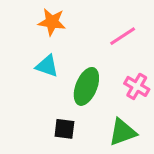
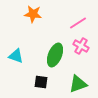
cyan triangle: (47, 66) -> (16, 56), moved
pink cross: (137, 86) -> (81, 46), moved

